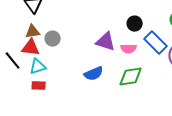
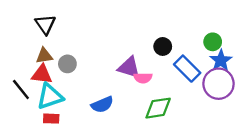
pink semicircle: (129, 49) -> (143, 78), moved
cyan triangle: (38, 67) -> (50, 96), size x1.4
blue semicircle: (94, 74) -> (102, 105), moved

